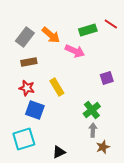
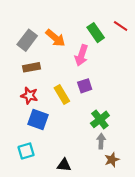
green rectangle: (88, 30) -> (96, 33), turned 72
pink arrow: (75, 51) -> (81, 55), turned 84
purple square: (107, 78) -> (85, 86), moved
cyan square: (24, 139) -> (26, 151), size x0.7
black triangle: (59, 152) -> (64, 165), turned 32

